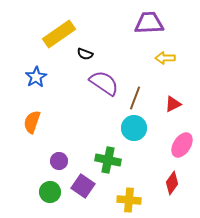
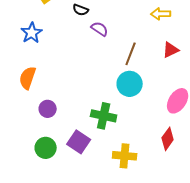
purple semicircle: (104, 83) -> (100, 29), moved, size x0.6
red triangle: (173, 104) -> (171, 50), moved
purple circle: (59, 161) -> (48, 109), moved

